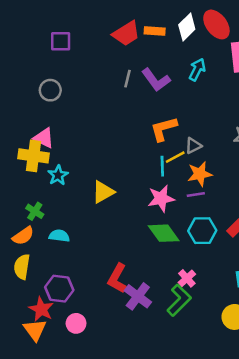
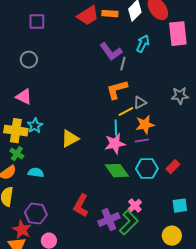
gray line: (128, 79) -> (123, 64), moved
yellow cross: (33, 156) -> (16, 131), moved
cyan line: (162, 166) -> (116, 128), moved
purple cross: (138, 296) -> (109, 220), moved, turned 30

